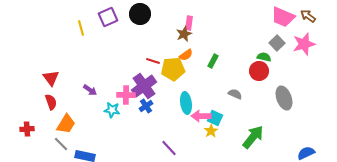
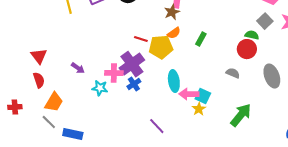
gray semicircle: (235, 94) -> (233, 73), moved

